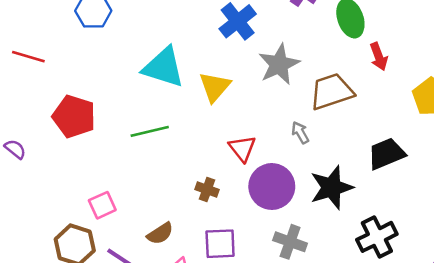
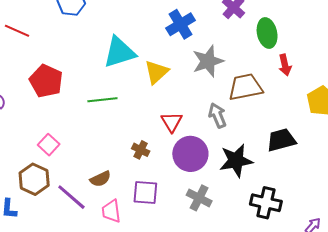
cyan triangle: (164, 67) -> (119, 52), turned -42
gray arrow: (300, 133) -> (217, 115), size x1.4
pink square: (102, 205) -> (49, 145), moved, turned -30
black cross: (377, 237) -> (266, 203), turned 32

